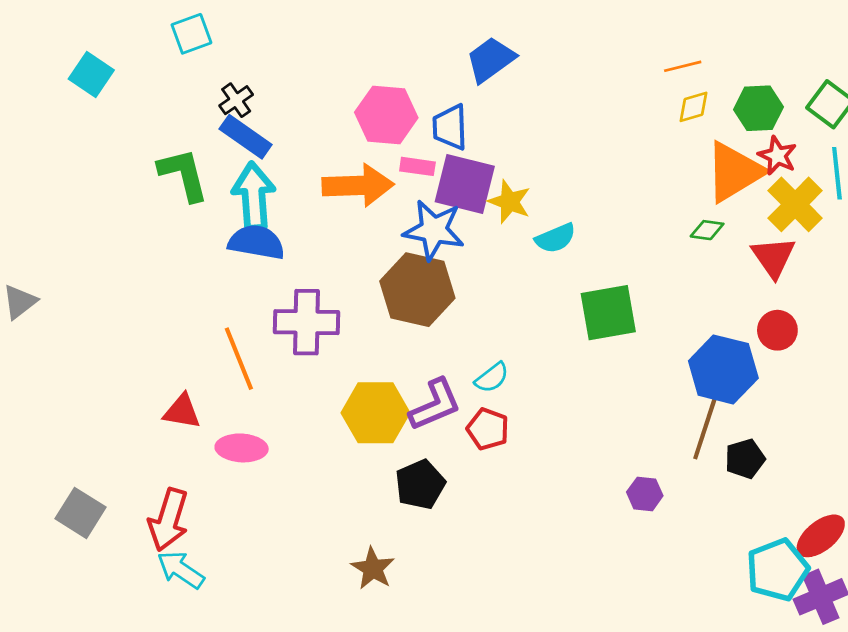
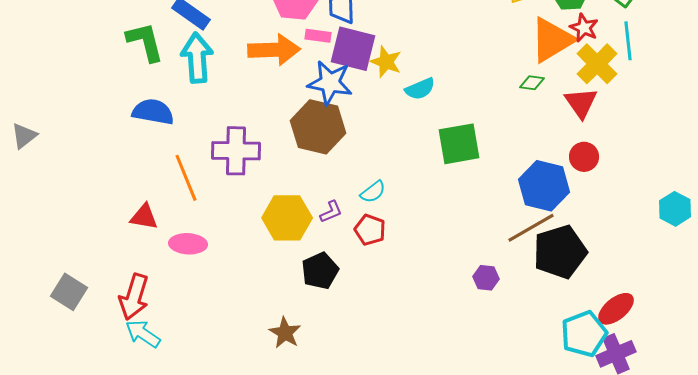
blue semicircle: (256, 242) -> (153, 112), moved
purple L-shape: (435, 405) -> (331, 212), size x0.6
brown line: (706, 426) -> (531, 228), turned 42
black pentagon: (745, 459) -> (560, 252), size x1.8

